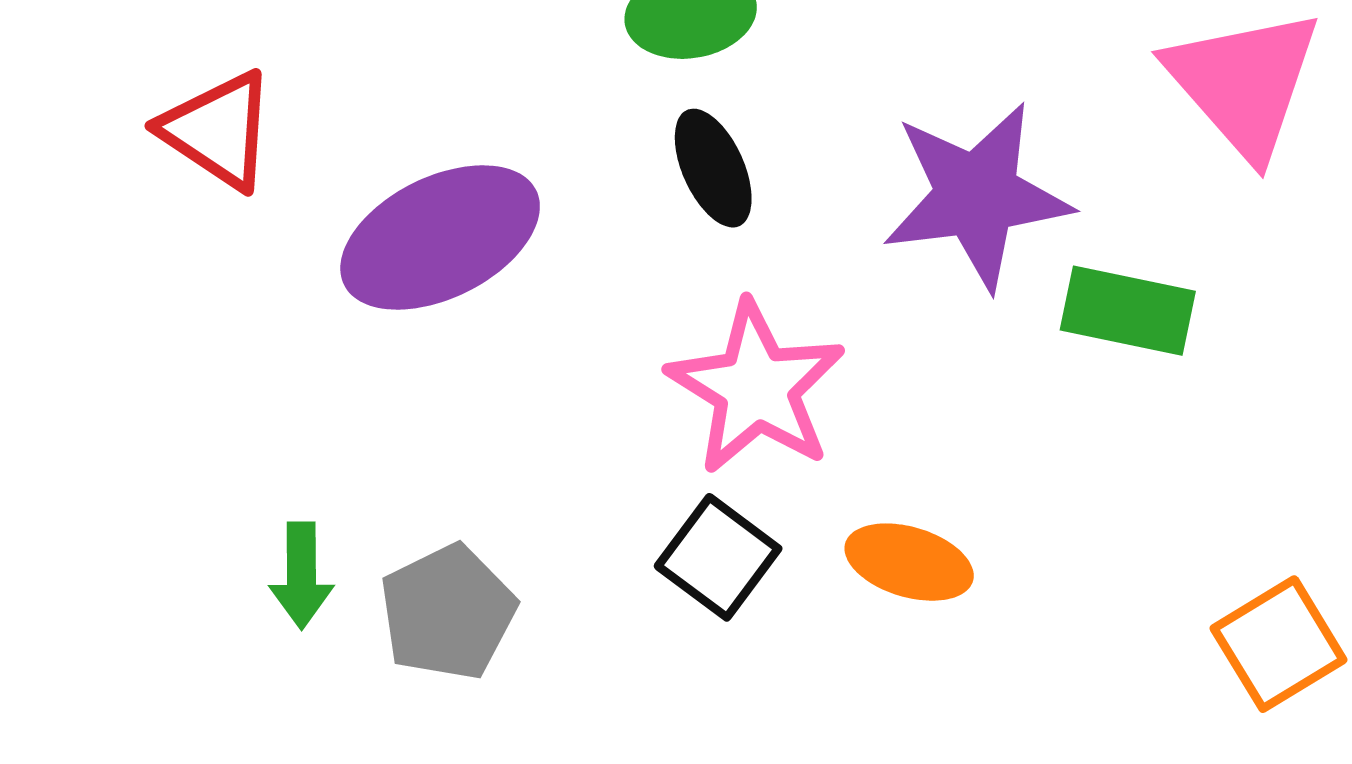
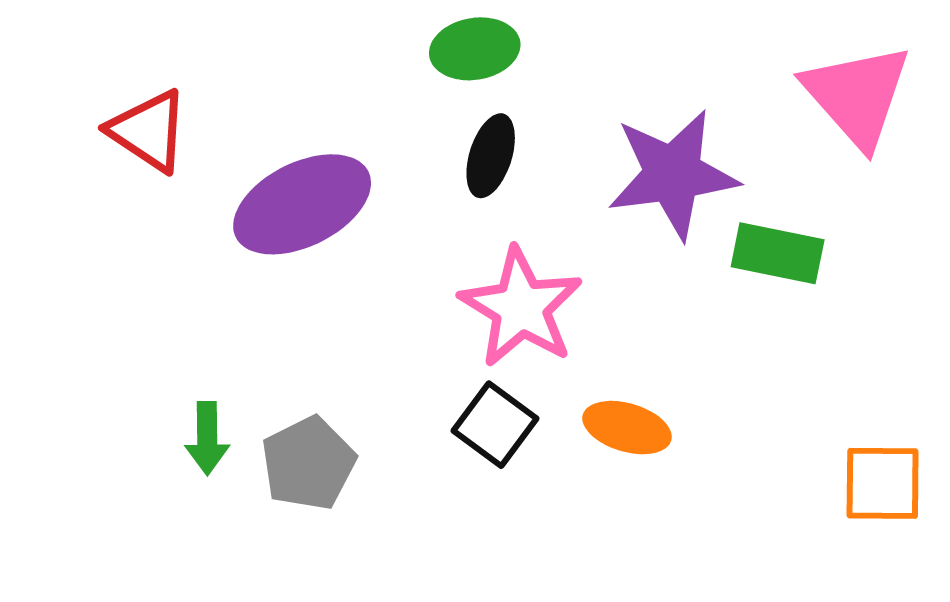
black ellipse: (713, 168) -> (491, 156), turned 42
orange square: (1279, 644) -> (883, 483), turned 32

